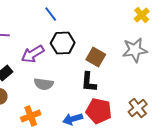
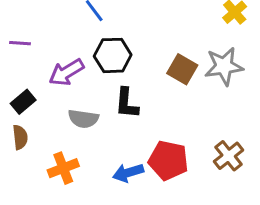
brown square: (96, 57) -> (182, 69), moved
black L-shape: (89, 82) -> (127, 103), moved

